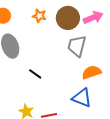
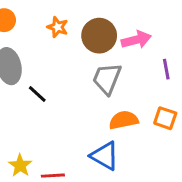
black line: (35, 74) -> (37, 94), moved

